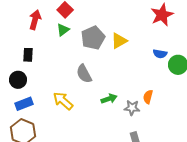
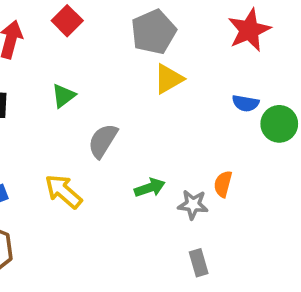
green triangle: (63, 30) -> (63, 96), moved
gray pentagon: (93, 38) -> (154, 32), moved
gray semicircle: (84, 74) -> (103, 141), turned 60

